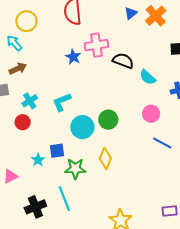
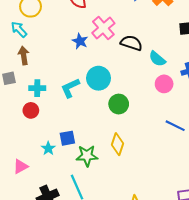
pink cross: (96, 45) -> (103, 28), turned -30
brown arrow: (18, 68) -> (24, 55), turned -72
cyan cross: (30, 101) -> (37, 88), turned 35
pink circle: (151, 114) -> (164, 84), moved
cyan circle: (82, 127) -> (99, 78), moved

